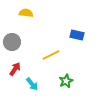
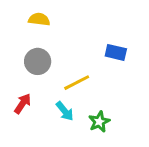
gray circle: (12, 42) -> (38, 61), moved
cyan arrow: (32, 84) -> (65, 111), moved

